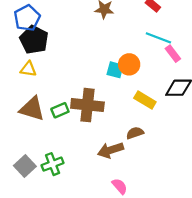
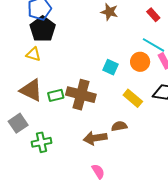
orange circle: (129, 64) -> (140, 62), moved
gray square: (25, 166) -> (18, 123), moved

